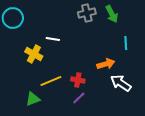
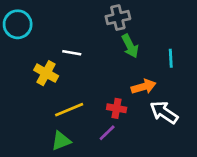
green arrow: (112, 14) -> (130, 46), moved
red cross: (78, 80) -> (117, 108), moved
green triangle: (33, 99) -> (61, 141), moved

